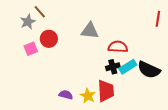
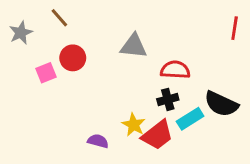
gray star: (28, 22) -> (21, 33), moved
cyan rectangle: (128, 67) -> (190, 119), moved
red trapezoid: (106, 91) -> (157, 135), turned 55
yellow star: (88, 96) -> (134, 125), moved

